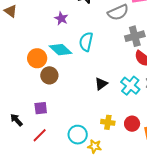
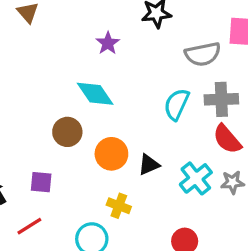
cyan semicircle: (86, 42) -> (177, 104), moved
orange circle: (37, 58) -> (111, 154), moved
yellow cross: (108, 122) -> (119, 206), moved

